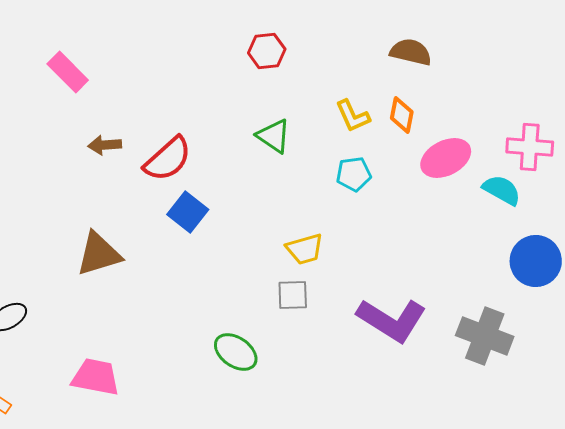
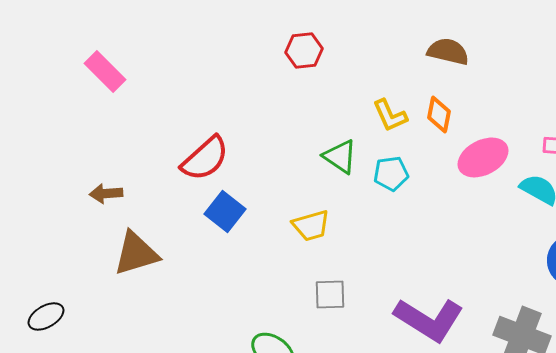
green triangle: (274, 136) -> (340, 156), moved
brown arrow: (105, 145) -> (106, 193), moved
yellow trapezoid: (305, 249) -> (311, 225), moved

